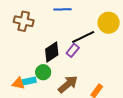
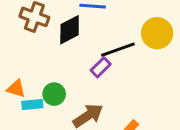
black diamond: (52, 52) -> (70, 30), moved
orange triangle: (18, 83) -> (16, 89), moved

